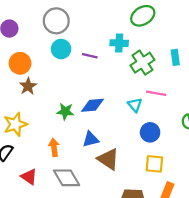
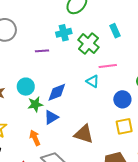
cyan circle: (61, 49) -> (26, 87), moved
blue circle: (150, 132) -> (122, 99), moved
blue triangle: (91, 139) -> (51, 117), moved

